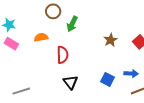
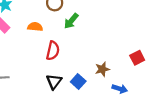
brown star: (110, 40) -> (102, 69), moved
blue square: (108, 79) -> (78, 81), moved

